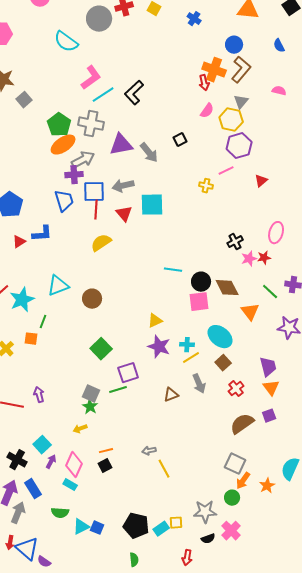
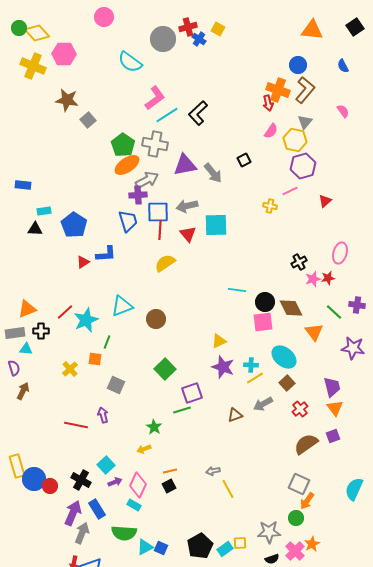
blue cross: (194, 19) -> (199, 39), moved
pink semicircle: (279, 91) -> (343, 111), turned 40
gray arrow: (199, 384) -> (263, 404), turned 84
gray square: (91, 394) -> (116, 385), moved
purple arrow: (51, 462) -> (115, 482), turned 40
orange star: (267, 486) -> (312, 544), moved
green semicircle: (60, 513) -> (124, 533), size x1.4
black pentagon: (136, 526) -> (200, 546), turned 30

